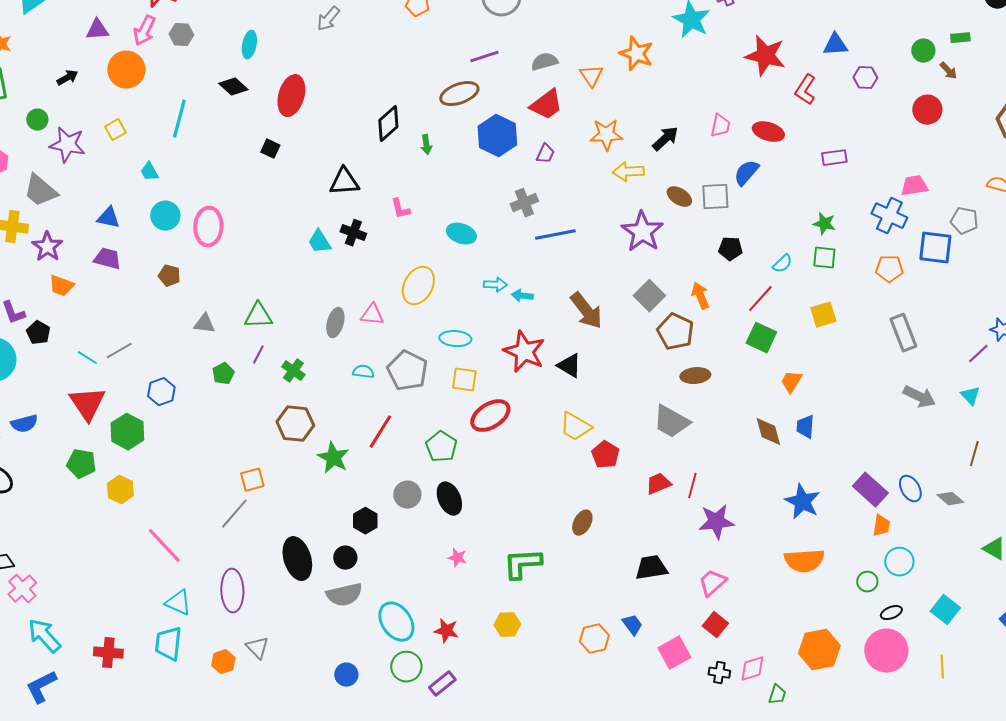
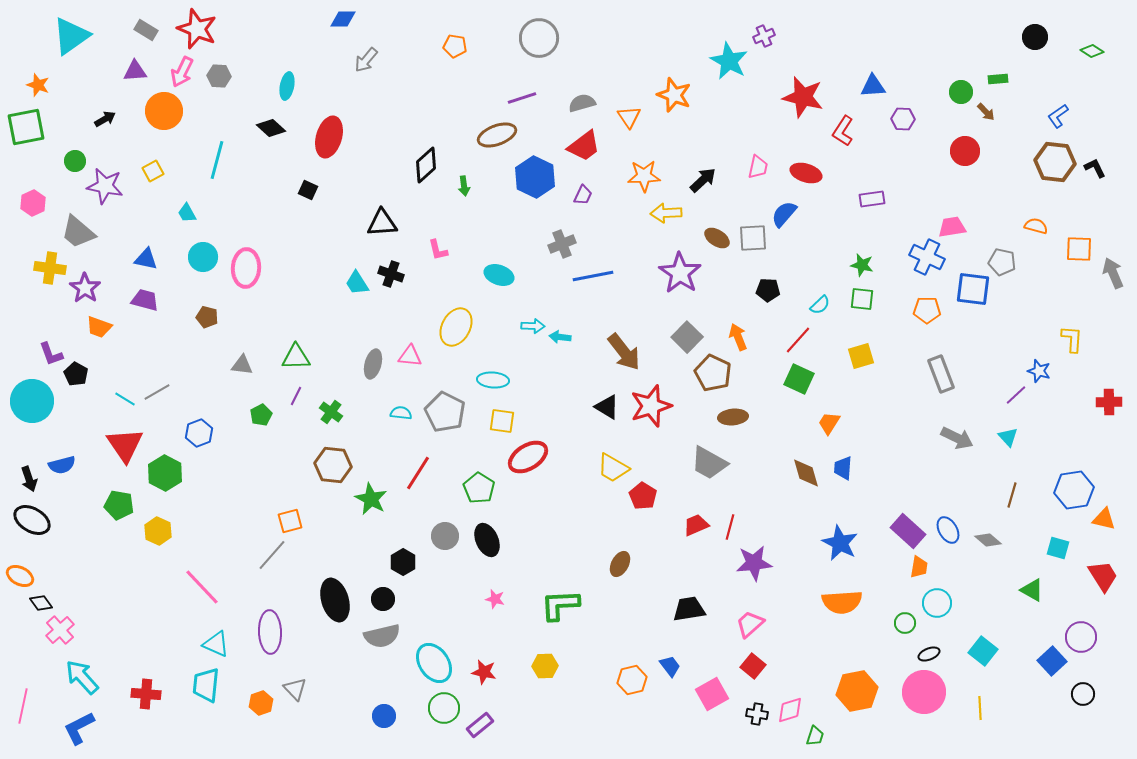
red star: (524, 352) -> (651, 406), moved, turned 30

